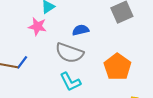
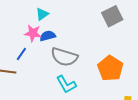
blue semicircle: (81, 30) -> (48, 36), moved
blue line: (22, 62) -> (21, 54), moved

